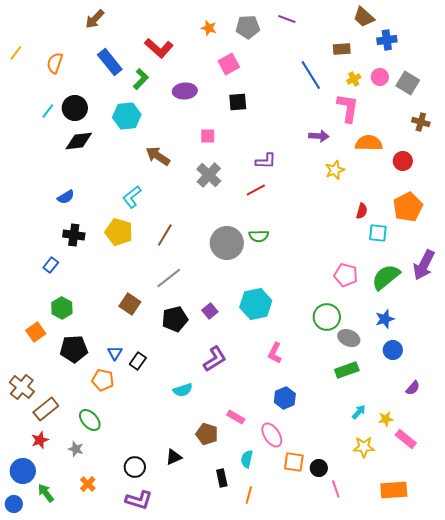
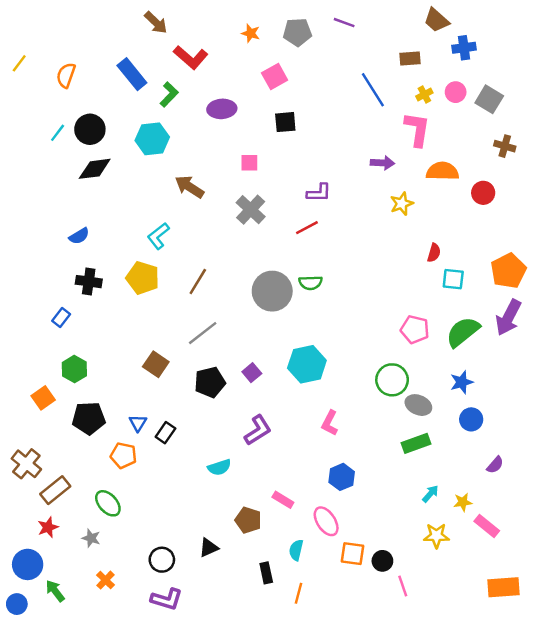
brown arrow: (95, 19) -> (156, 23), moved, turned -90
orange pentagon: (408, 207) -> (508, 271), moved
orange rectangle: (394, 490) -> (504, 587), moved

